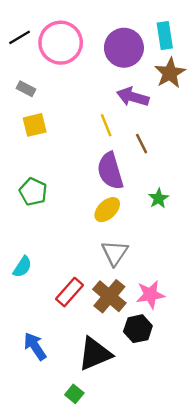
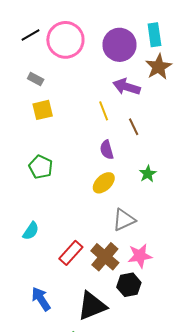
purple semicircle: (110, 171) -> (107, 150), size x0.6
gray triangle: (115, 253) -> (124, 220), moved, turned 30

